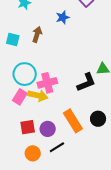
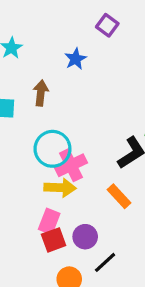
cyan circle: (25, 74) -> (52, 149), moved
pink rectangle: (20, 97) -> (49, 221), moved
orange rectangle: (73, 121) -> (119, 196), moved, size x0.7

